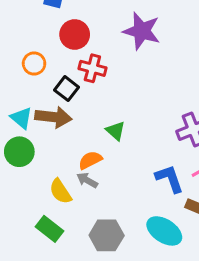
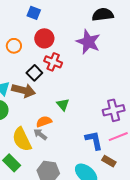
orange circle: (34, 64) -> (14, 46), moved
yellow semicircle: (60, 191) -> (22, 139), size x1.4

